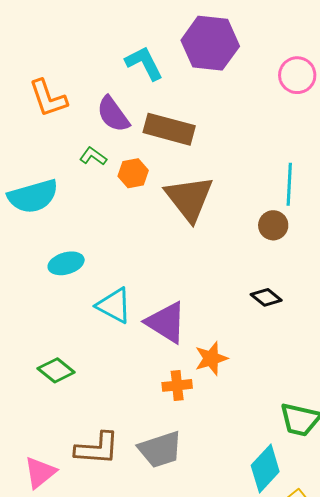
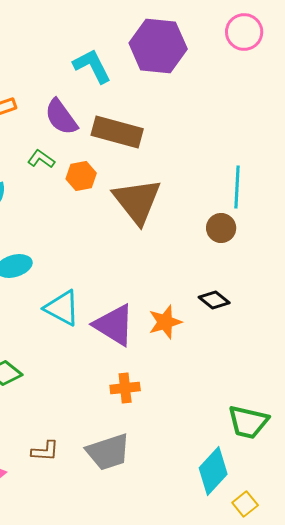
pink circle: (297, 75) -> (244, 32), moved
orange star: (211, 358) -> (165, 322), moved
brown L-shape: (97, 448) -> (45, 451), size x0.6

